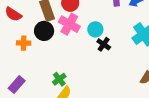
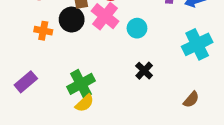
black cross: (104, 44) -> (144, 71), moved
green cross: (59, 79) -> (81, 84), size x1.5

